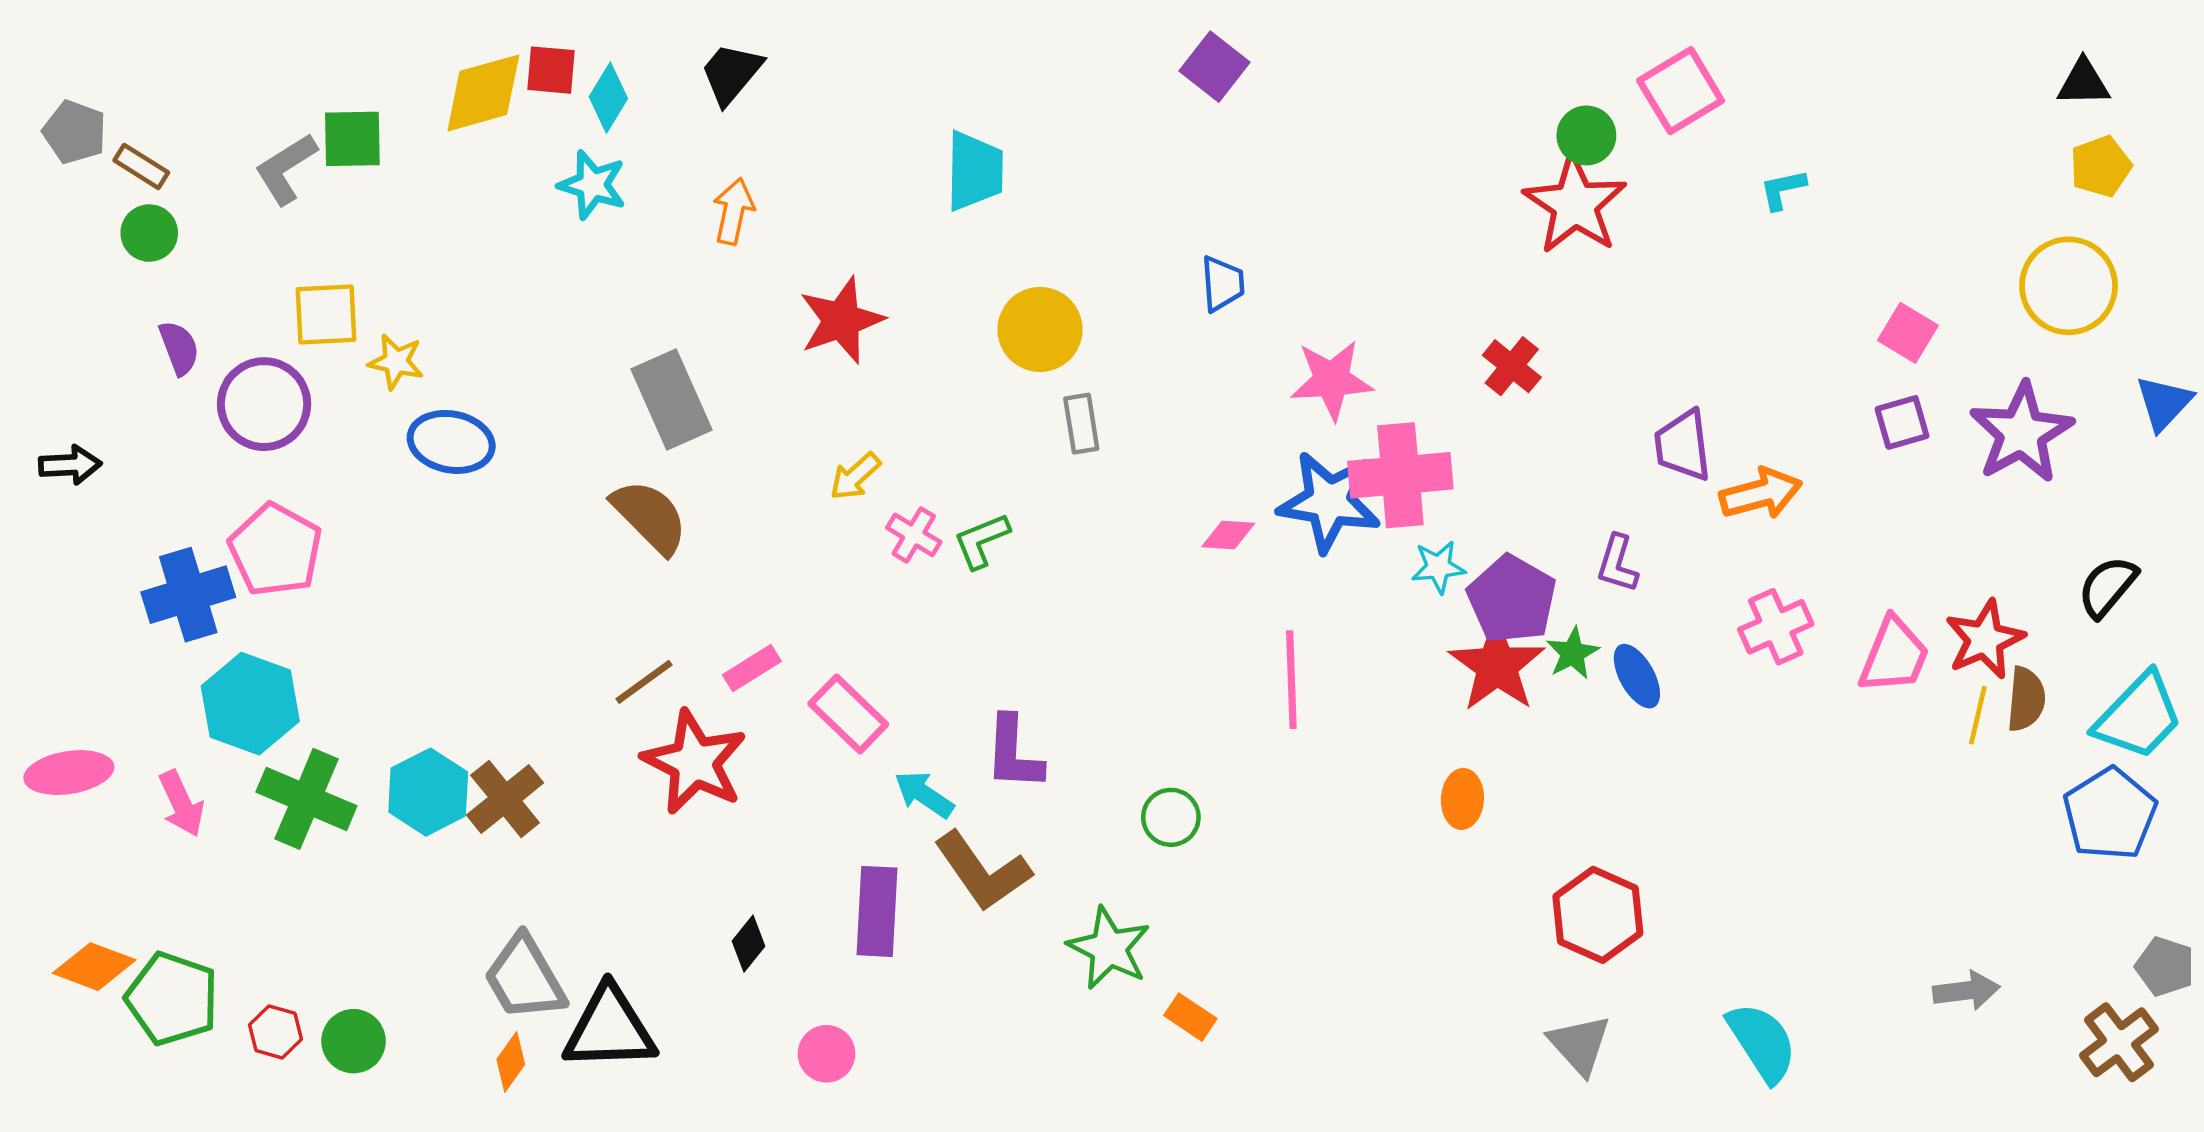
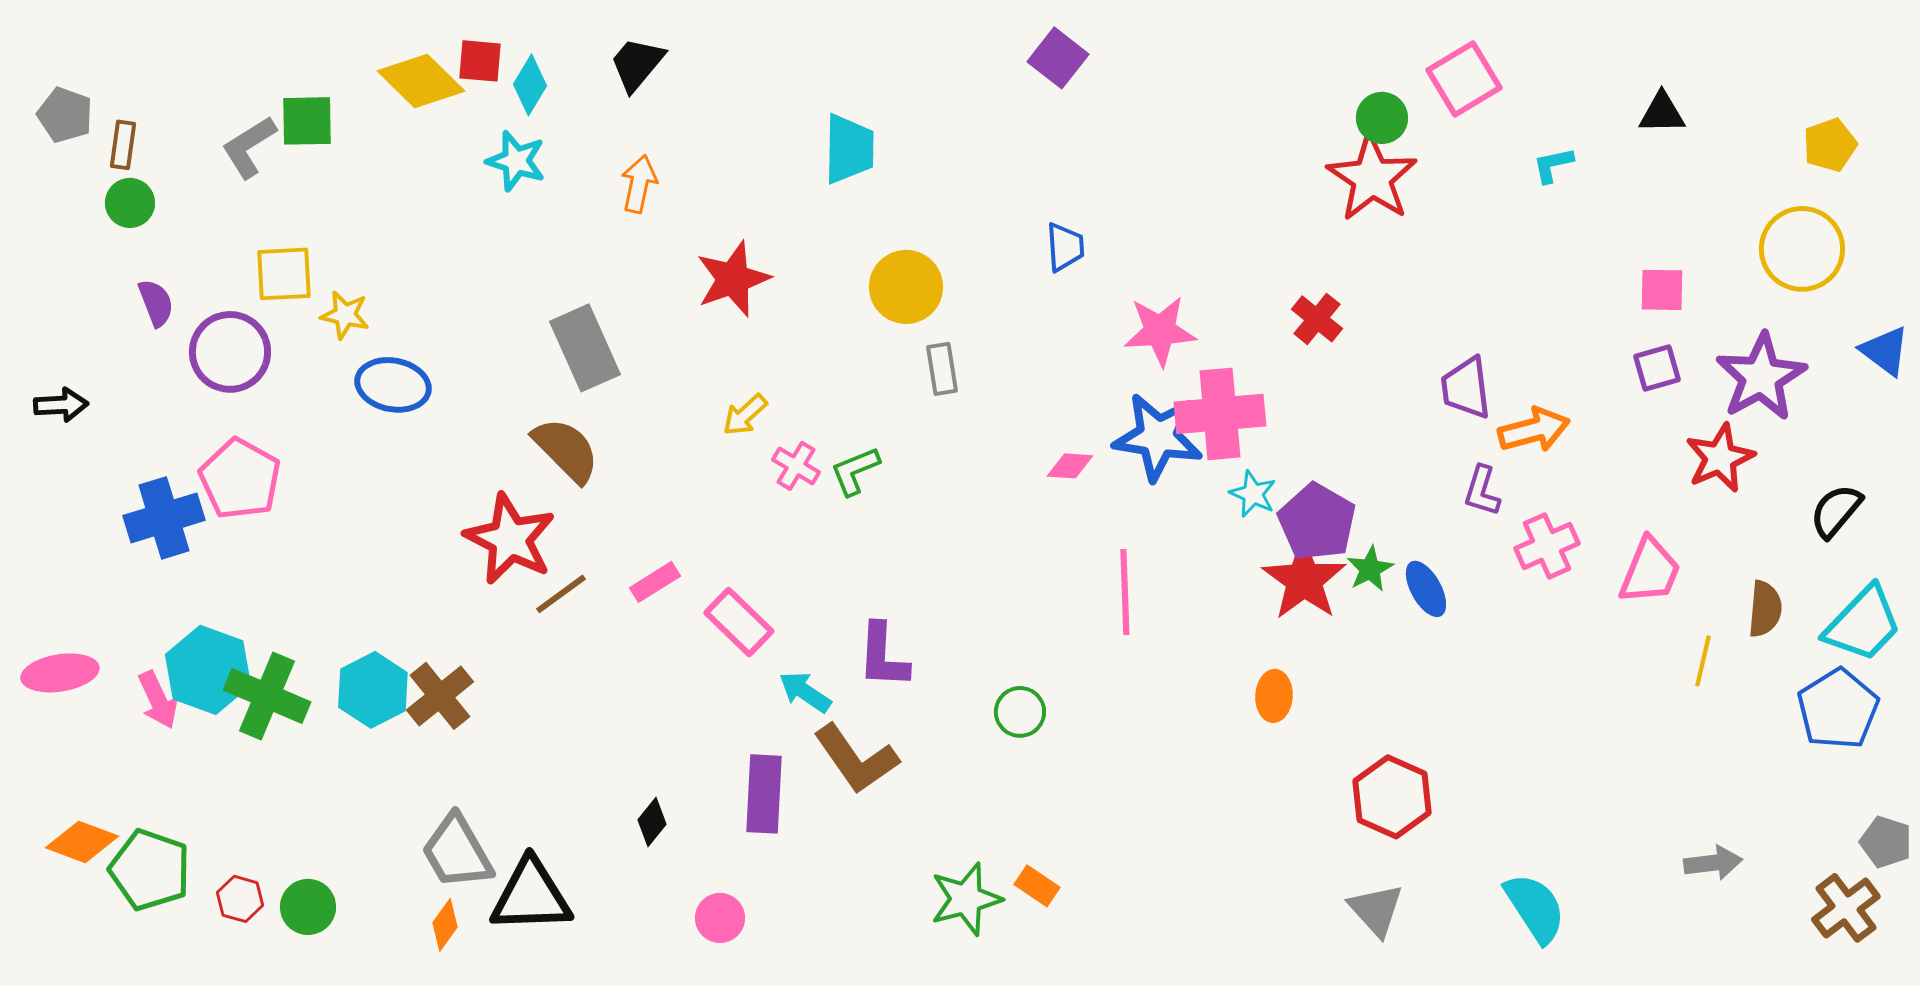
black triangle: (2083, 83) -> (1662, 113), moved
yellow diamond: (483, 93) -> (421, 81), turned 60
brown rectangle: (141, 166) -> (123, 145), turned 66
pink square: (1908, 333) -> (1662, 290), turned -30
blue triangle: (2164, 403) -> (1885, 351), turned -36
purple L-shape: (1617, 564) -> (1482, 491), moved
cyan star: (1438, 567) -> (1253, 494), turned 30
red star: (1985, 639) -> (1720, 458), moved
cyan hexagon: (250, 704) -> (208, 670), moved
yellow line: (1978, 715) -> (1703, 661), moved
red star: (694, 762) -> (510, 539), moved
green star: (1109, 948) -> (966, 899), moved, turned 30

